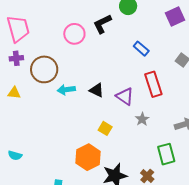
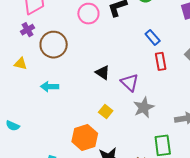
purple cross: (16, 58) -> (28, 30), turned -32
red rectangle: (153, 84) -> (161, 61), moved, size x0.7
cyan arrow: (66, 90) -> (50, 87), moved
gray star: (142, 119) -> (144, 107), size x1.5

